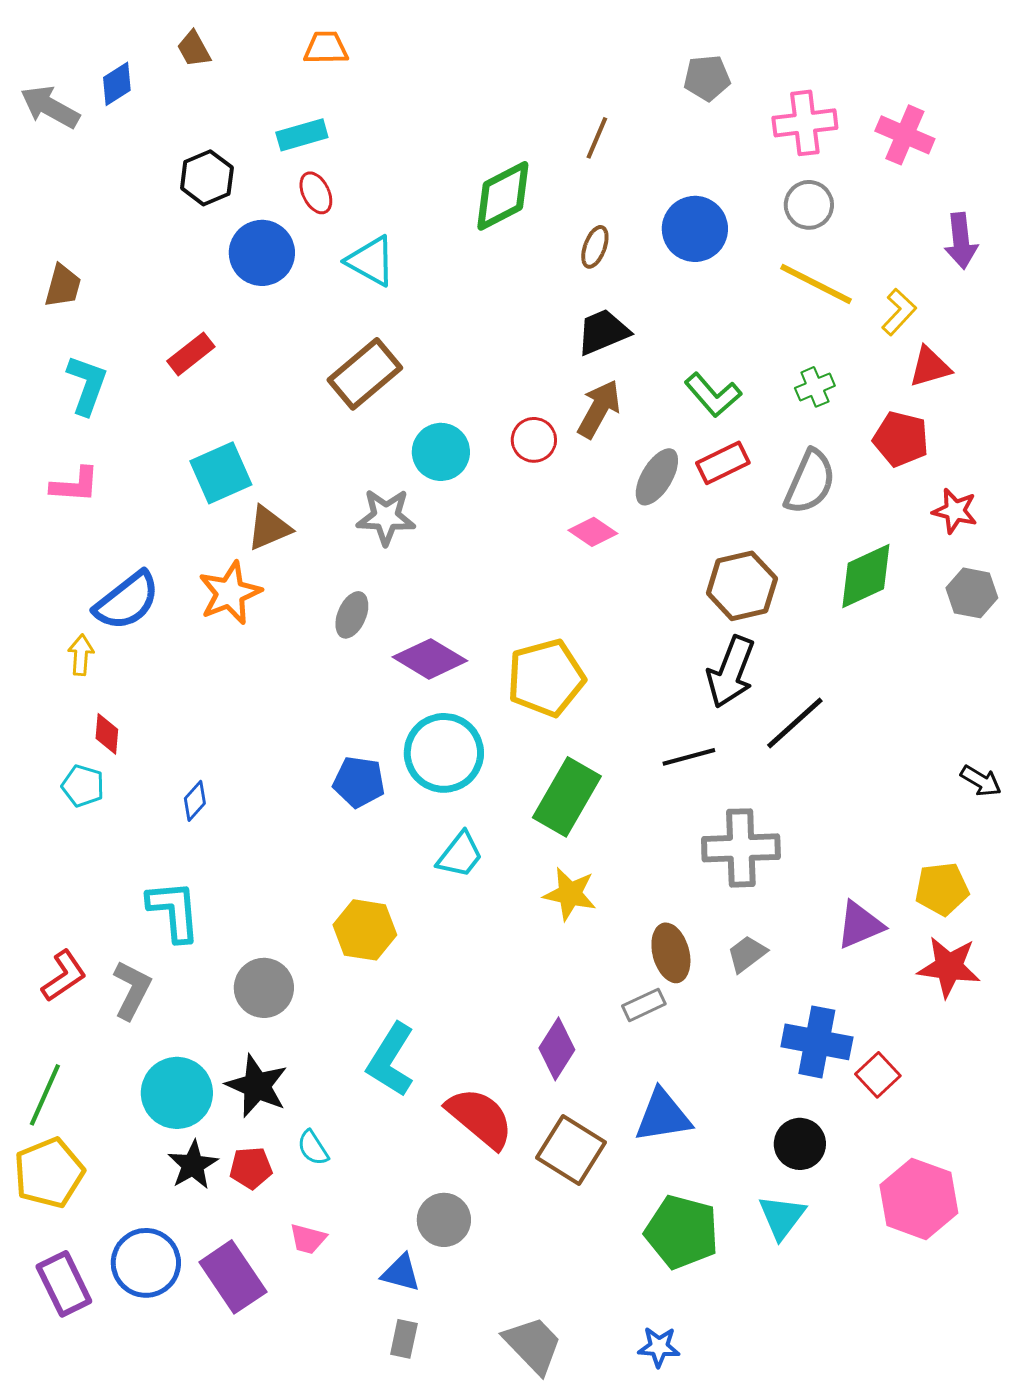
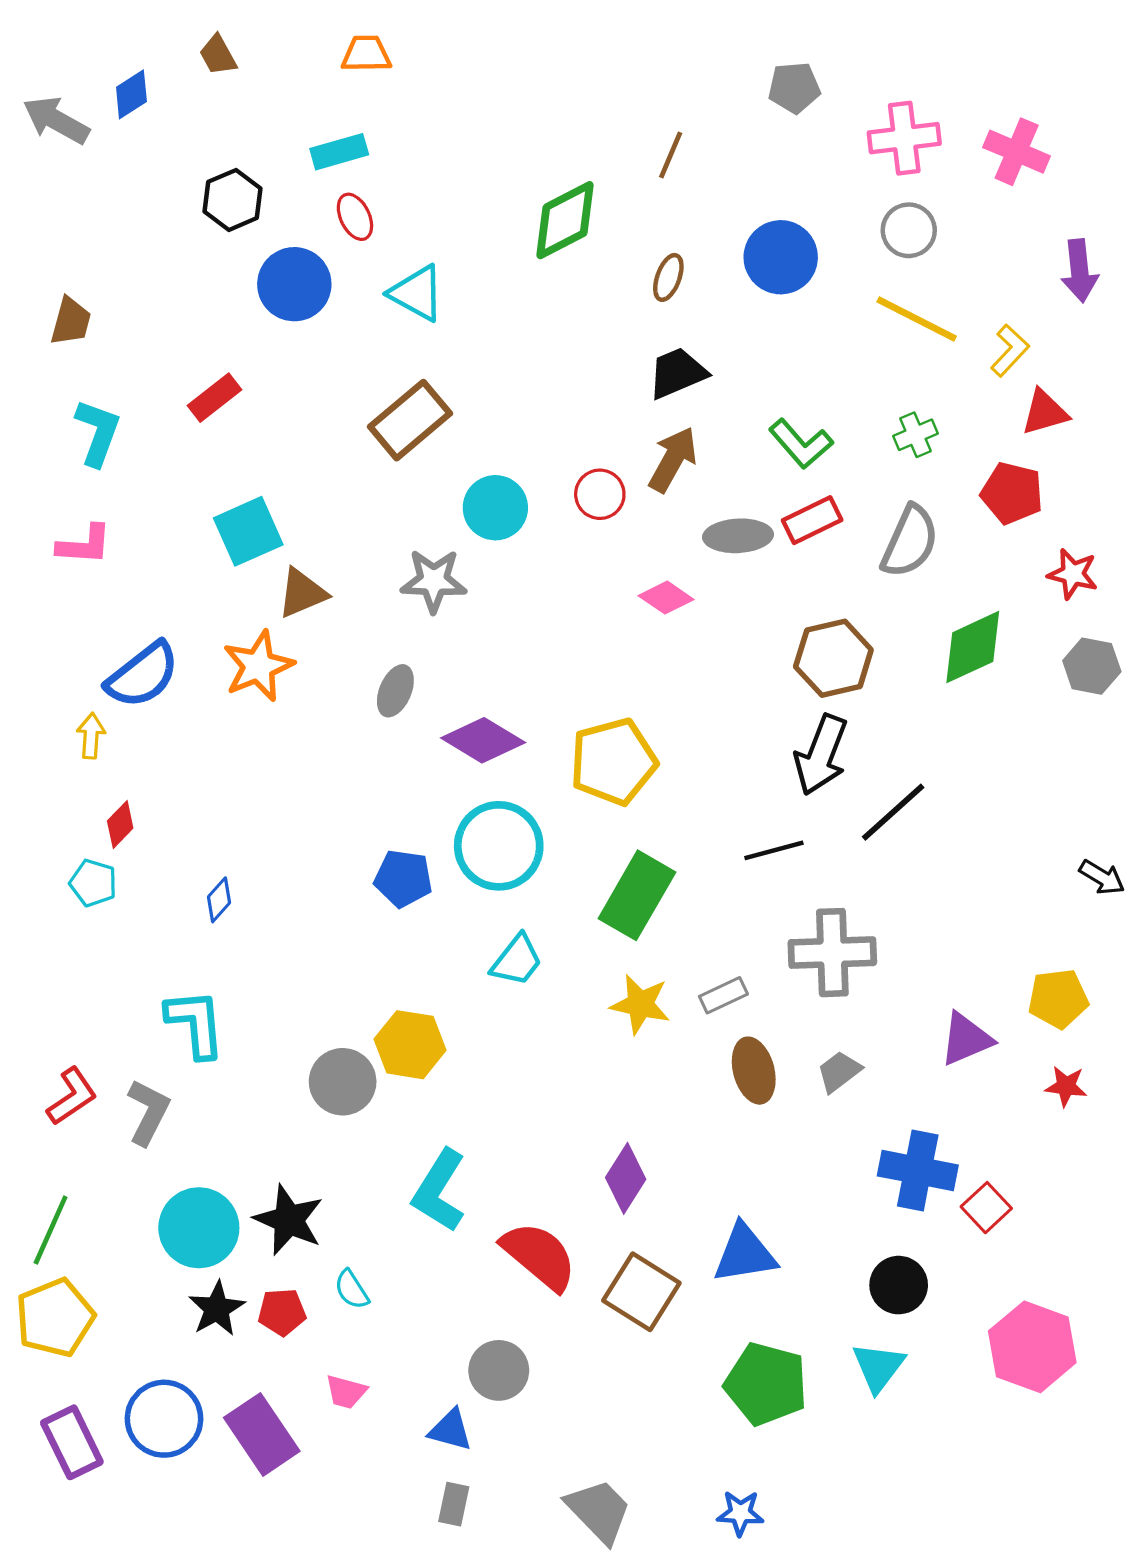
gray ellipse: (657, 477) -> (738, 536), turned 56
red diamond: (107, 734) -> (120, 825), turned 39
red star: (949, 967) -> (1066, 1086), size x0.6
gray circle: (264, 988) -> (343, 1082), moved
gray rectangle: (644, 1005) -> (723, 995), moved

